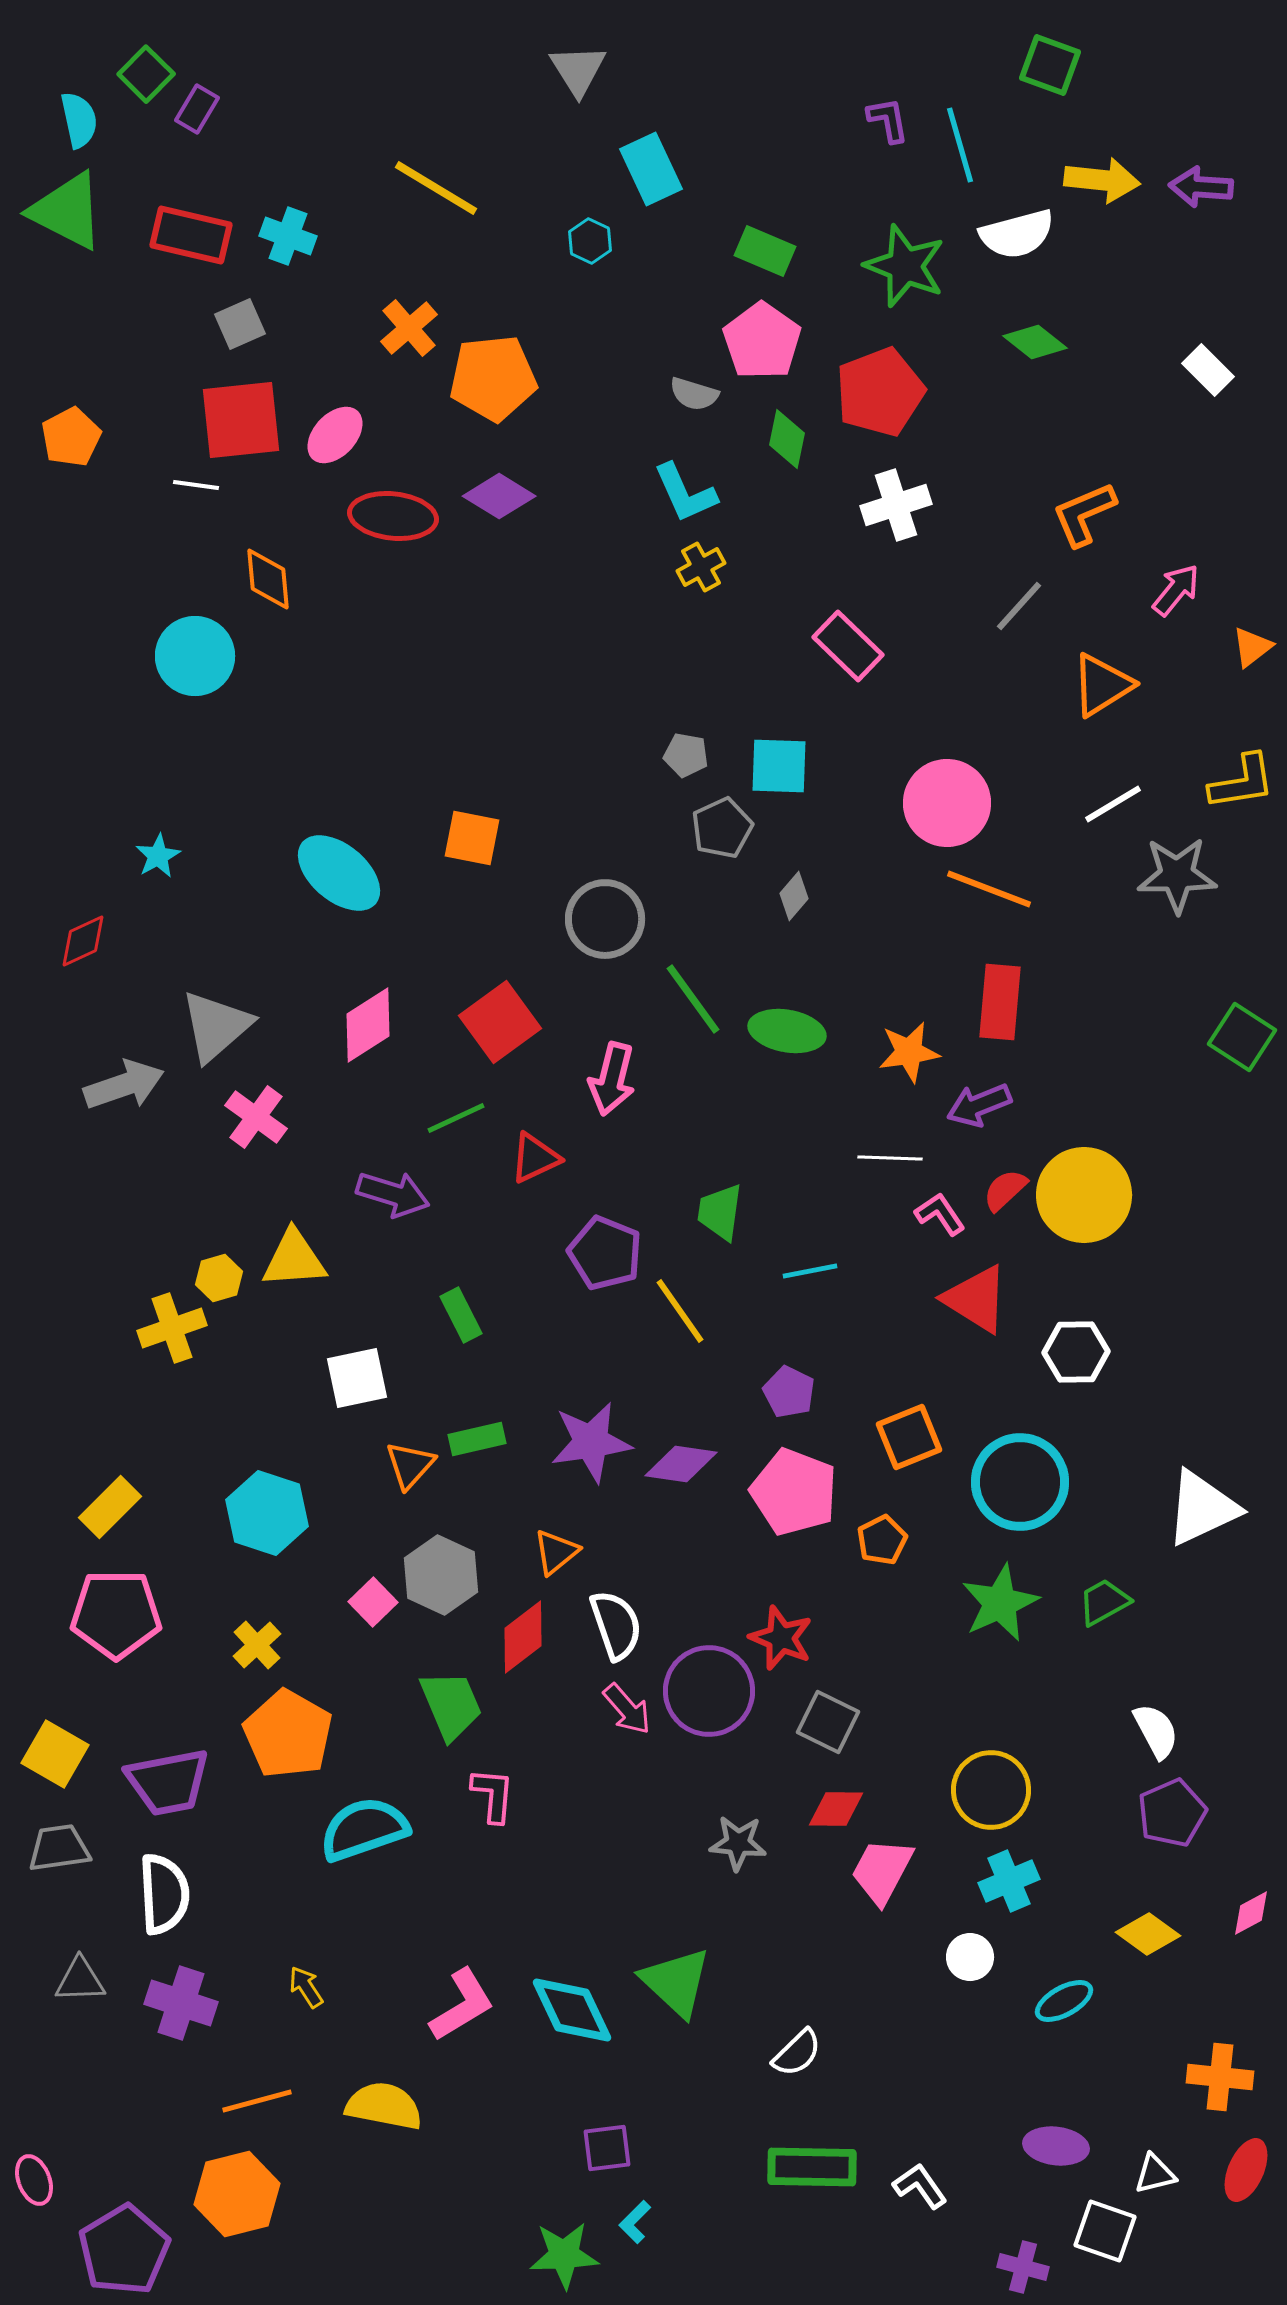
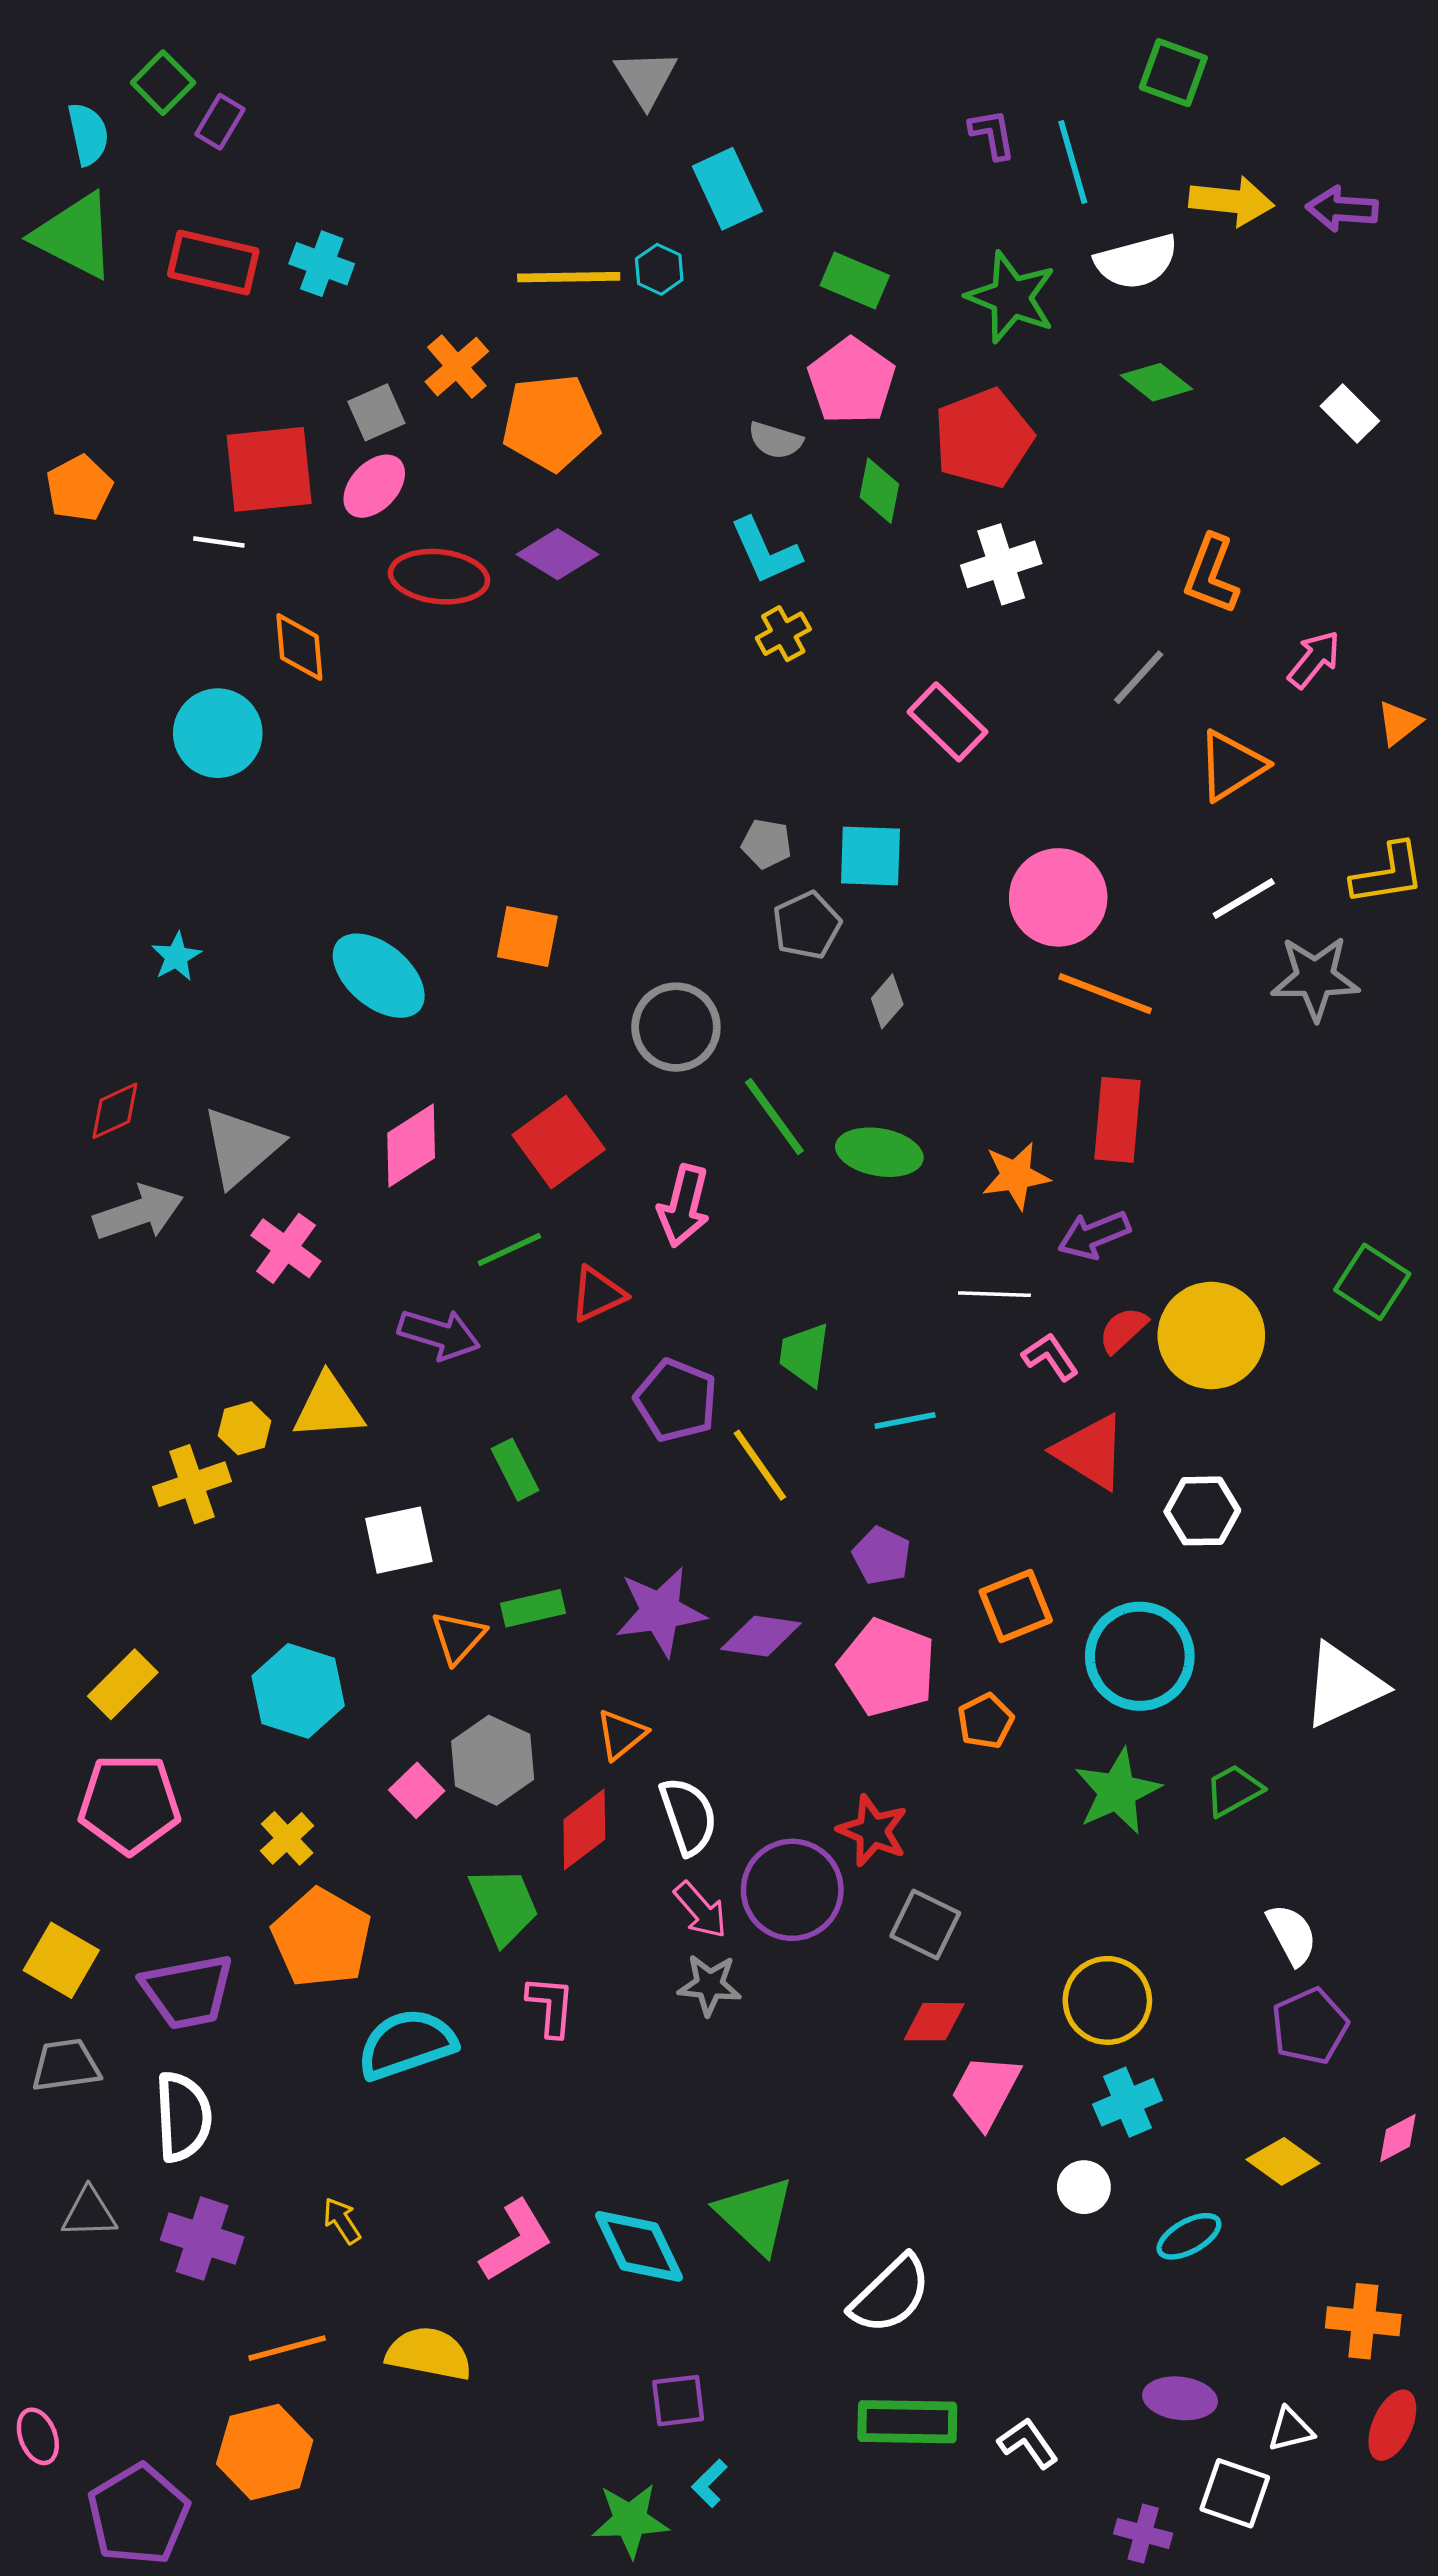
yellow line: (436, 188) -> (569, 277), moved, turned -32
gray square: (240, 324) -> (376, 412), moved
orange L-shape: (1084, 514) -> (1211, 574), turned -46
red diamond: (83, 941) -> (115, 1111), moved
green square: (1242, 1037) -> (1372, 1282), moved
gray star: (738, 1843) -> (710, 1985), moved
white semicircle: (797, 2053) -> (891, 2294), size x1.5

